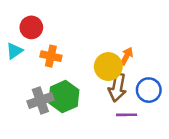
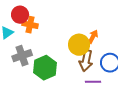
orange cross: (51, 56) -> (30, 25), moved
gray cross: (40, 100) -> (22, 56), moved

